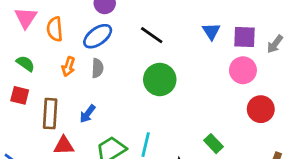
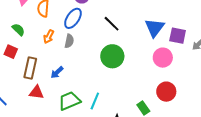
blue triangle: (211, 31) -> (155, 28), size x1.5
blue ellipse: (98, 36) -> (73, 18), turned -30
pink circle: (243, 70) -> (163, 58), moved
red circle: (261, 109) -> (166, 92), moved

